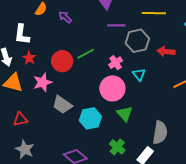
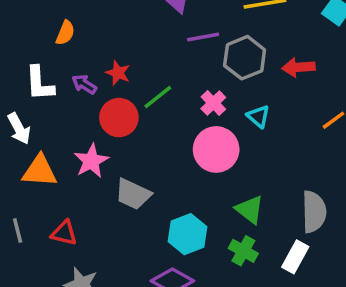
purple arrow: (65, 17) -> (84, 84), moved
red star: (29, 58) -> (118, 73), moved
green triangle: (125, 114) -> (250, 210), moved
cyan hexagon: (90, 118) -> (188, 234), moved
red triangle: (20, 119) -> (64, 233), turned 35

